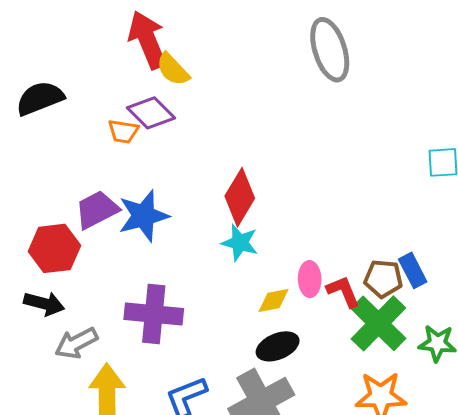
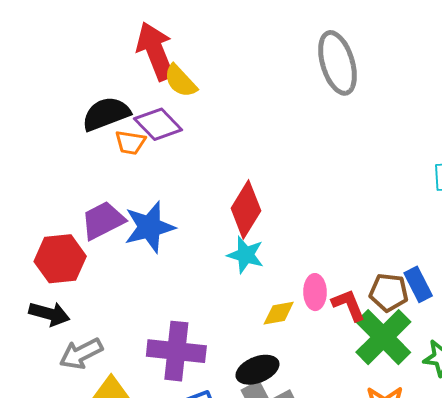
black semicircle: (40, 98) -> (106, 114), moved
purple cross: (154, 314) -> (176, 351), moved
black ellipse: (278, 346) -> (257, 370), moved

